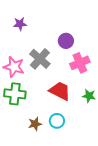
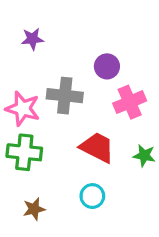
gray cross: (40, 59) -> (65, 96), turned -35
brown star: (35, 124) -> (34, 209), moved

